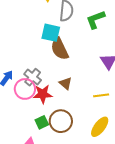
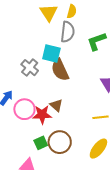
gray cross: (33, 77) -> (30, 68), moved
brown triangle: (66, 83) -> (56, 105), moved

